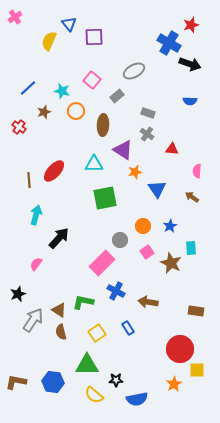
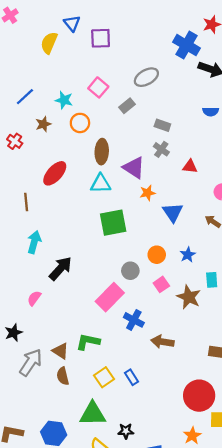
brown ellipse: (103, 125) -> (102, 152), moved
red ellipse: (54, 171) -> (55, 173), moved
blue cross: (116, 291) -> (134, 320), moved
blue rectangle: (128, 328) -> (132, 377), moved

